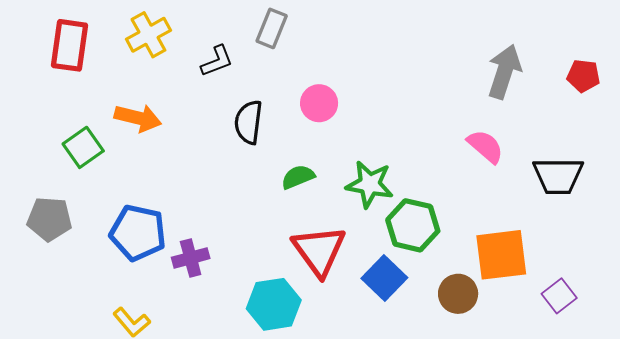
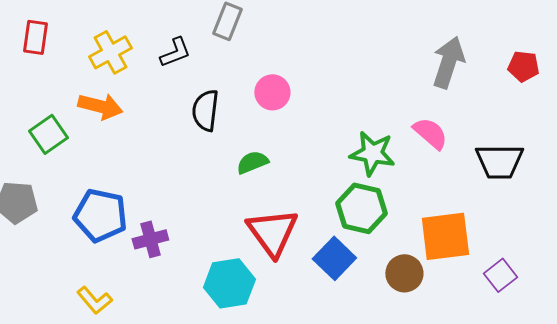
yellow cross: (148, 35) -> (110, 52), moved
red rectangle: (69, 45) -> (35, 37), size x0.7
green star: (370, 184) -> (372, 153), moved

